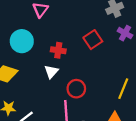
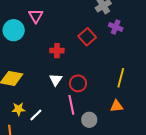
cyan circle: (22, 41) -> (14, 30), moved
white triangle: (51, 72) -> (56, 80), moved

